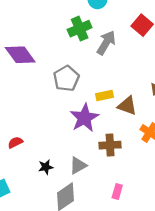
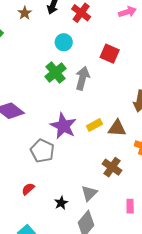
gray pentagon: (66, 78) -> (42, 151), moved
purple star: (84, 118) -> (63, 126), moved
brown cross: (110, 145) -> (112, 167), turned -36

